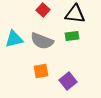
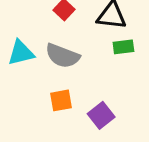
green rectangle: (72, 36) -> (123, 47), moved

